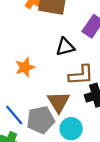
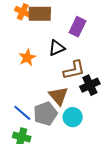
orange star: (25, 67) -> (27, 58), moved

